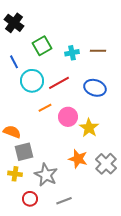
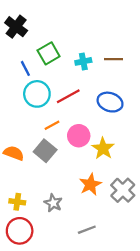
blue line: (14, 62) -> (25, 68), moved
gray square: (24, 152) -> (45, 151), moved, turned -36
orange star: (78, 159) -> (90, 184), turned 30
gray star: (46, 175) -> (53, 203), size x0.7
red circle: (30, 199) -> (20, 231), moved, size x1.5
gray line: (64, 201) -> (87, 230), moved

